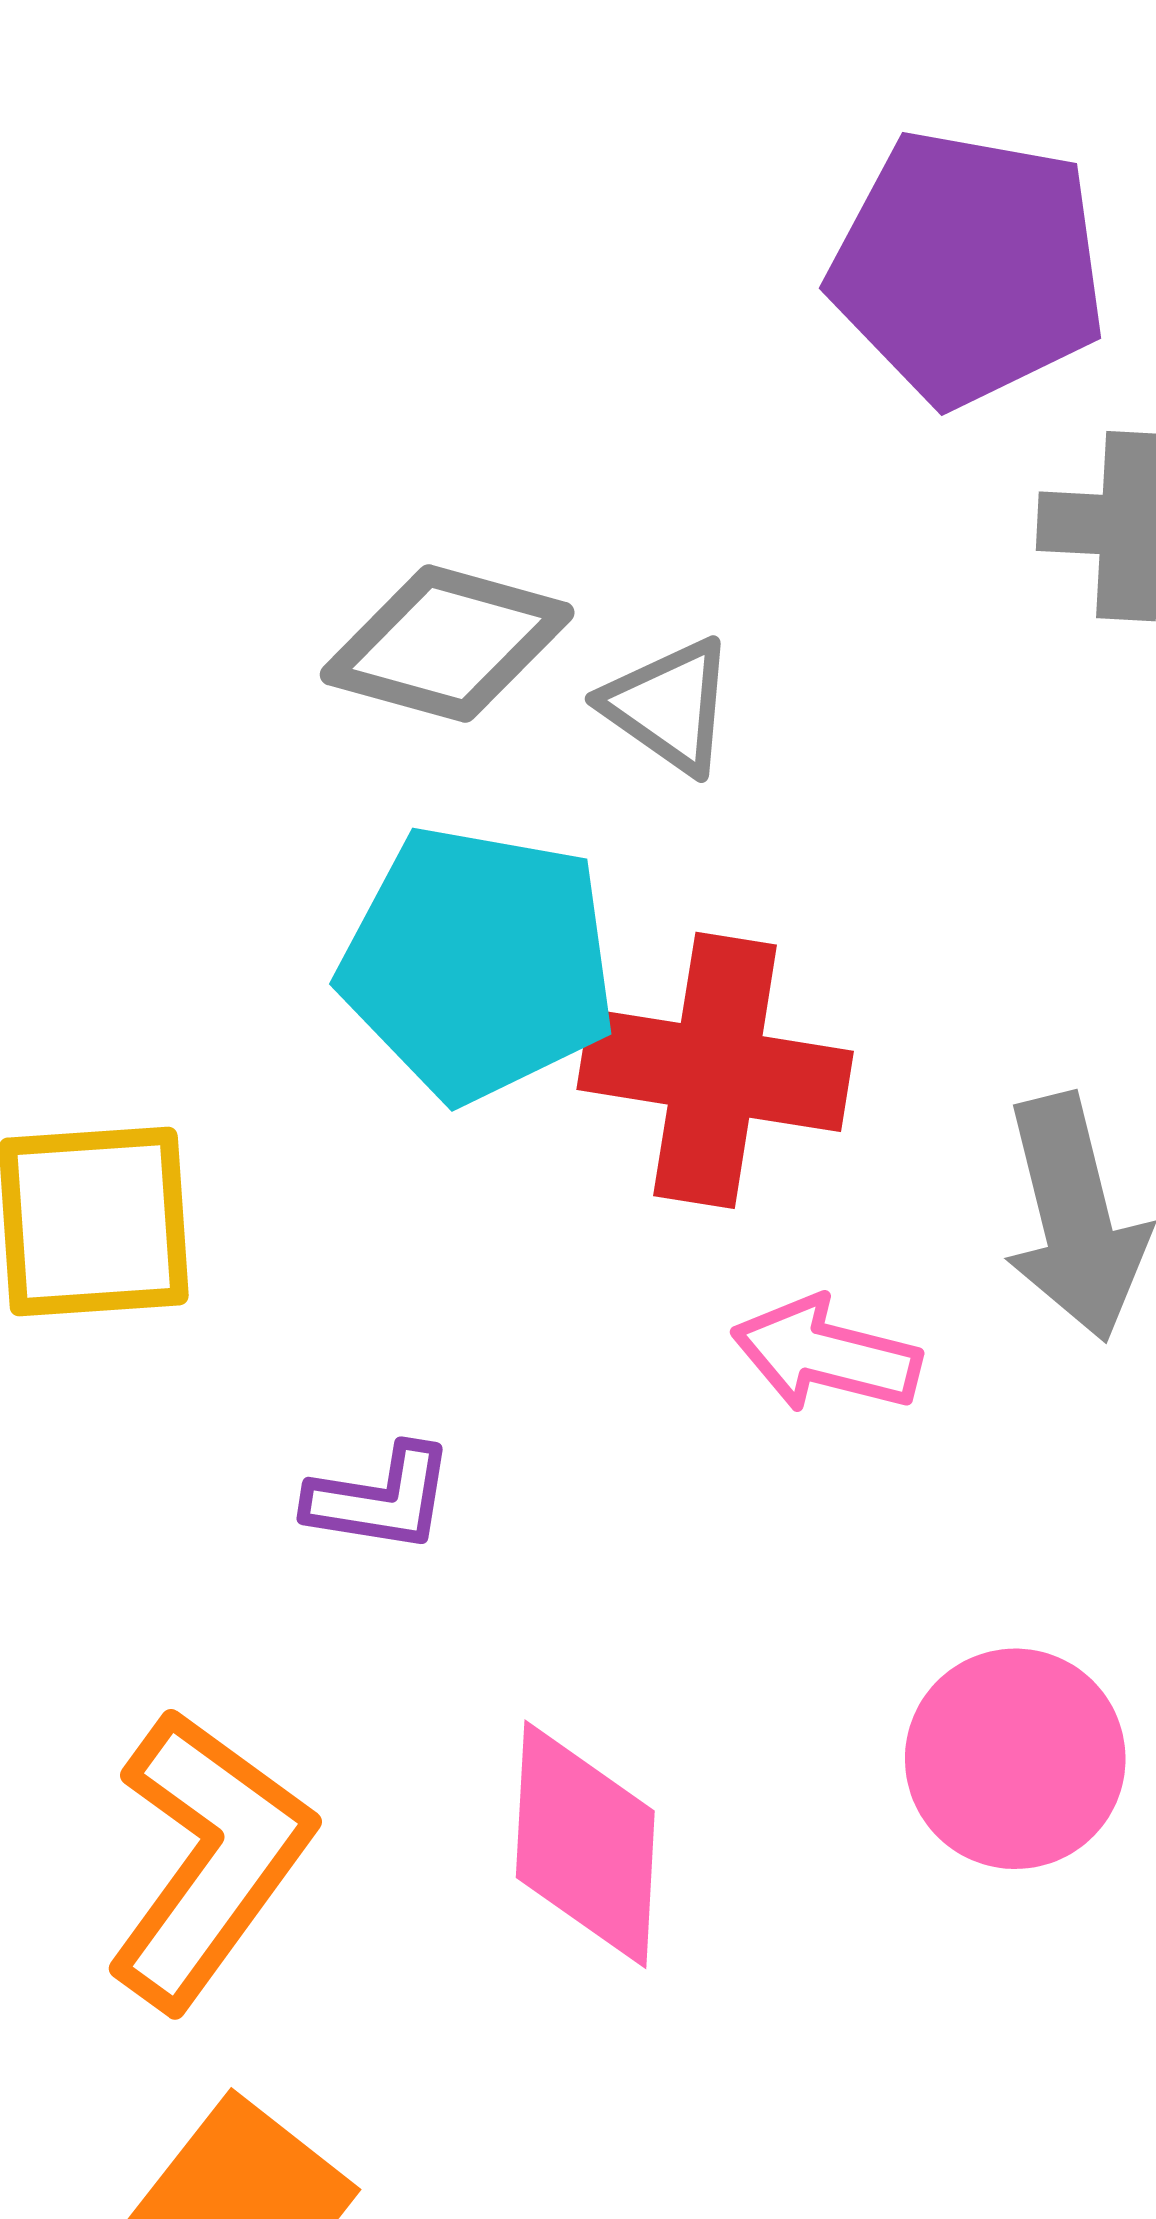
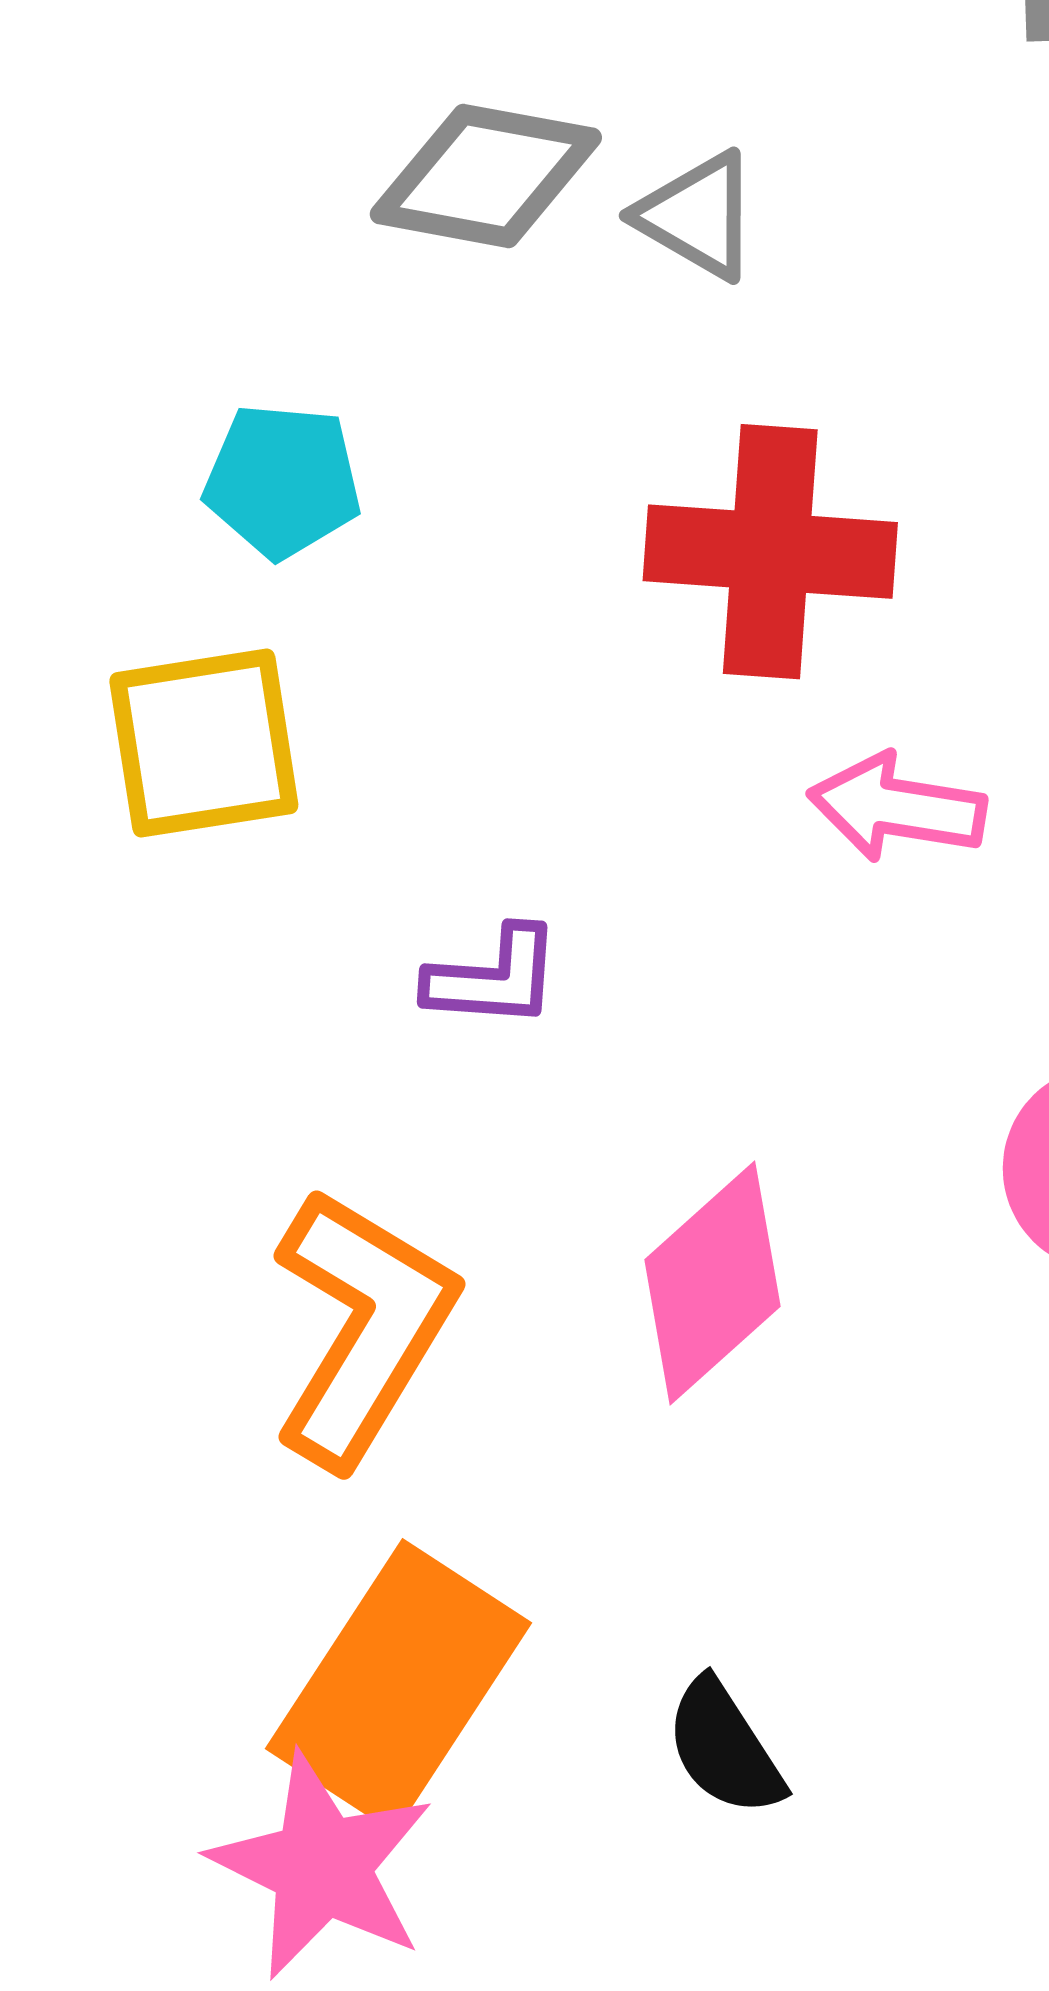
cyan pentagon: (478, 963) -> (283, 481), moved, size x0.6
pink diamond: (585, 1844) -> (712, 1283), turned 50

